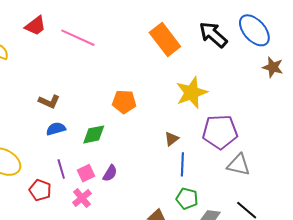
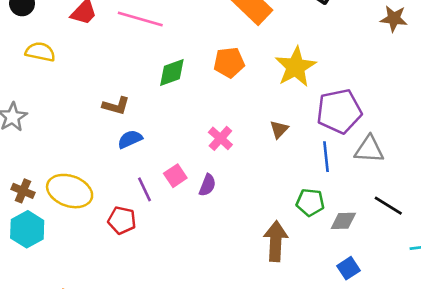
orange pentagon: (124, 102) -> (229, 62), moved
green diamond: (94, 134) -> (172, 72), moved
blue line: (182, 164) -> (326, 157), moved
pink square: (86, 173) -> (175, 176), moved
pink cross: (82, 198) -> (220, 138), moved

